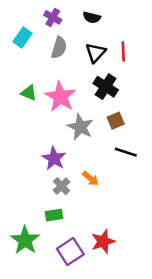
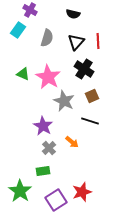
purple cross: (53, 17) -> (30, 10), moved
black line: (126, 152) -> (90, 121), moved

